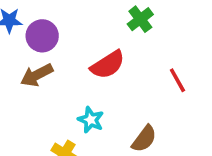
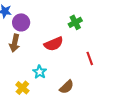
brown arrow: (37, 75) -> (15, 43), turned -60

